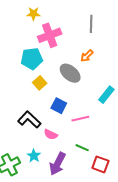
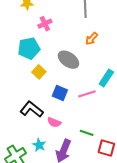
pink cross: (50, 35) -> (45, 24), size x0.6
orange arrow: (87, 56) -> (92, 39), moved
pink line: (80, 119) -> (87, 94), moved

